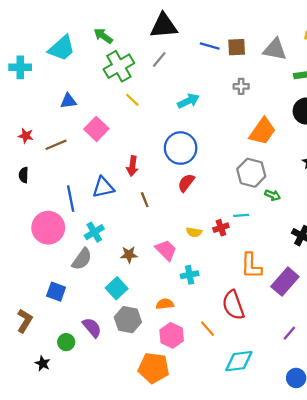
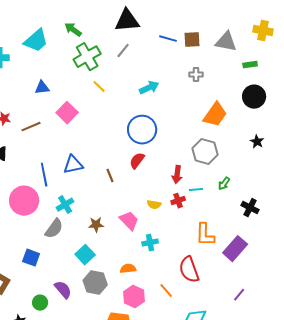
red arrow: (132, 166) -> (177, 175), moved
red semicircle: (186, 183) -> (137, 161), moved
green arrow: (273, 195) -> (224, 184), moved, turned 104

